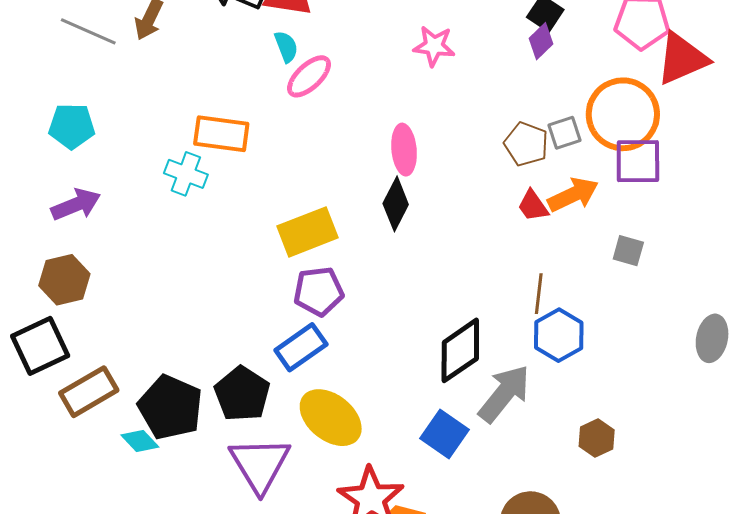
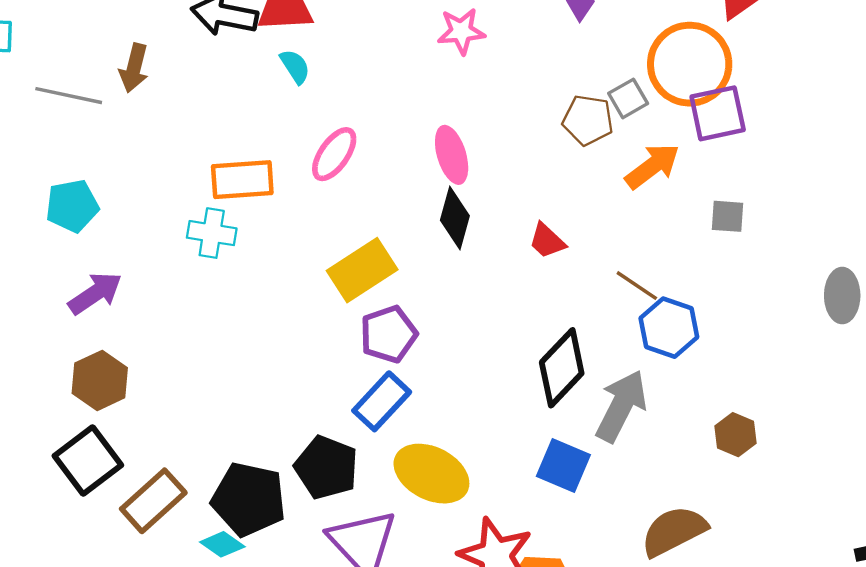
pink ellipse: (309, 76) -> (334, 154), moved
red trapezoid: (533, 206) -> (547, 241), moved
brown line: (539, 294) -> (637, 286), turned -51

